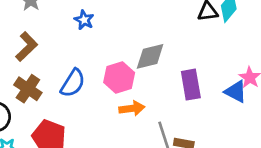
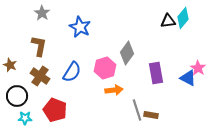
blue star: (84, 20) -> (80, 27), size x1.5
brown L-shape: (26, 47) -> (39, 46), turned -35
gray diamond: (150, 56) -> (127, 53), turned -40

